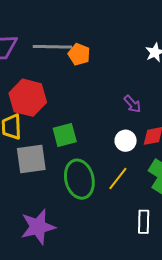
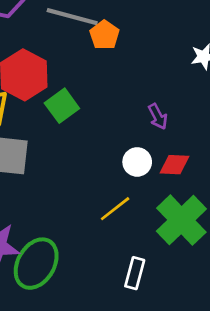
green square: (65, 135) -> (62, 106), moved, turned -35
green ellipse: (79, 179) -> (36, 264), moved, turned 30

